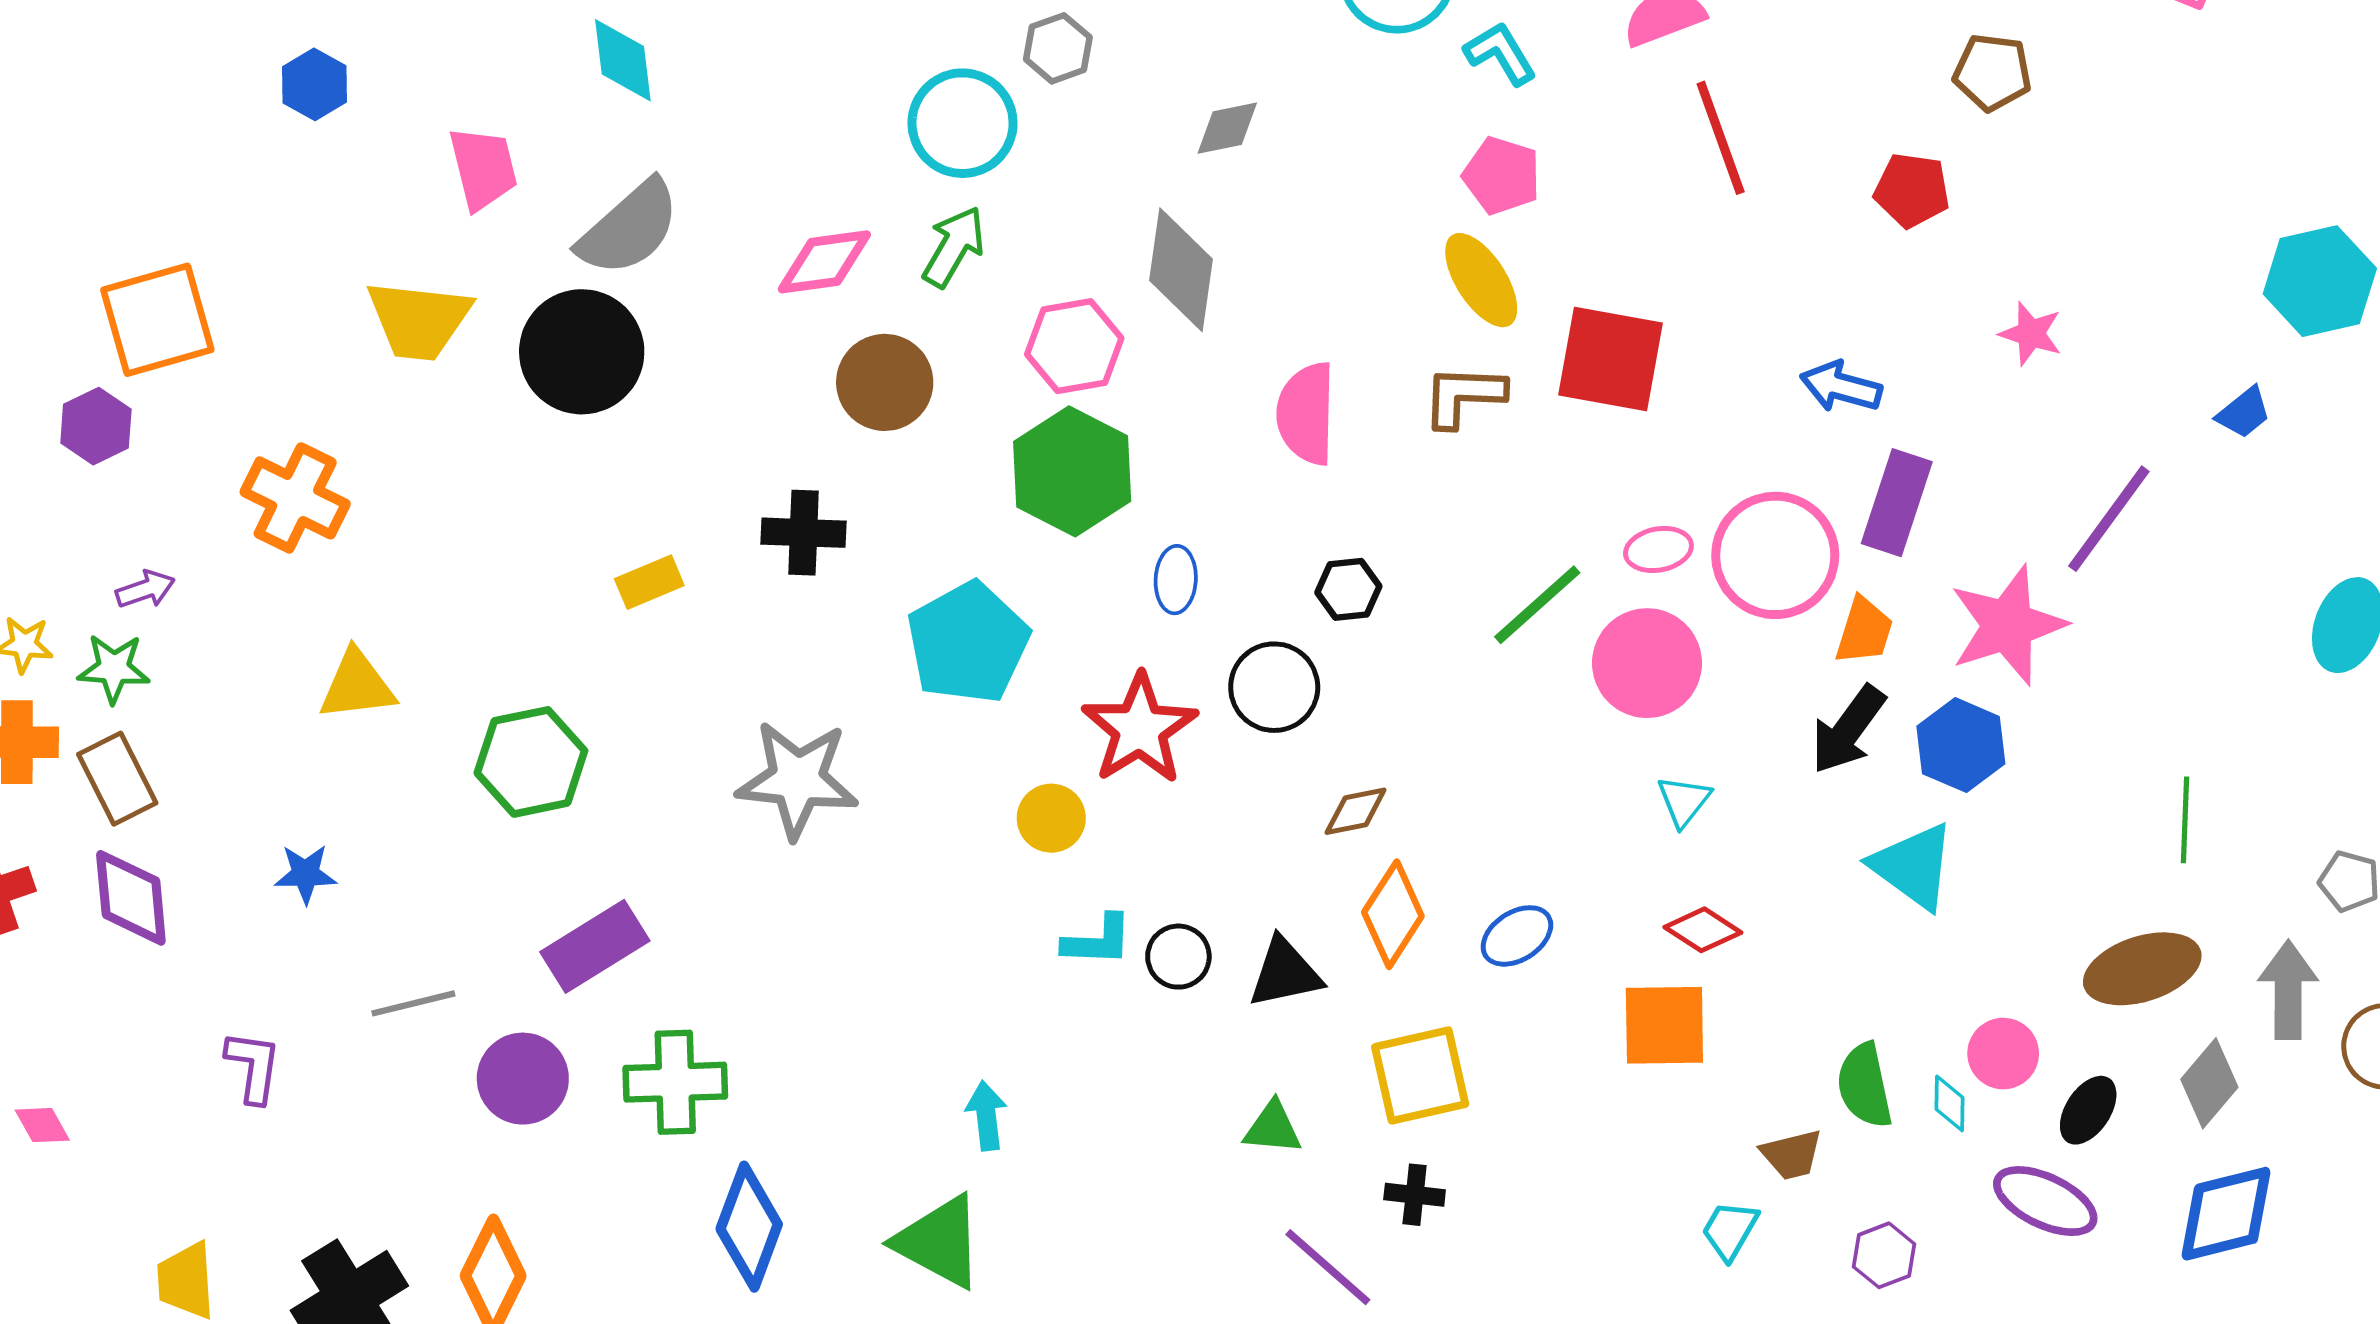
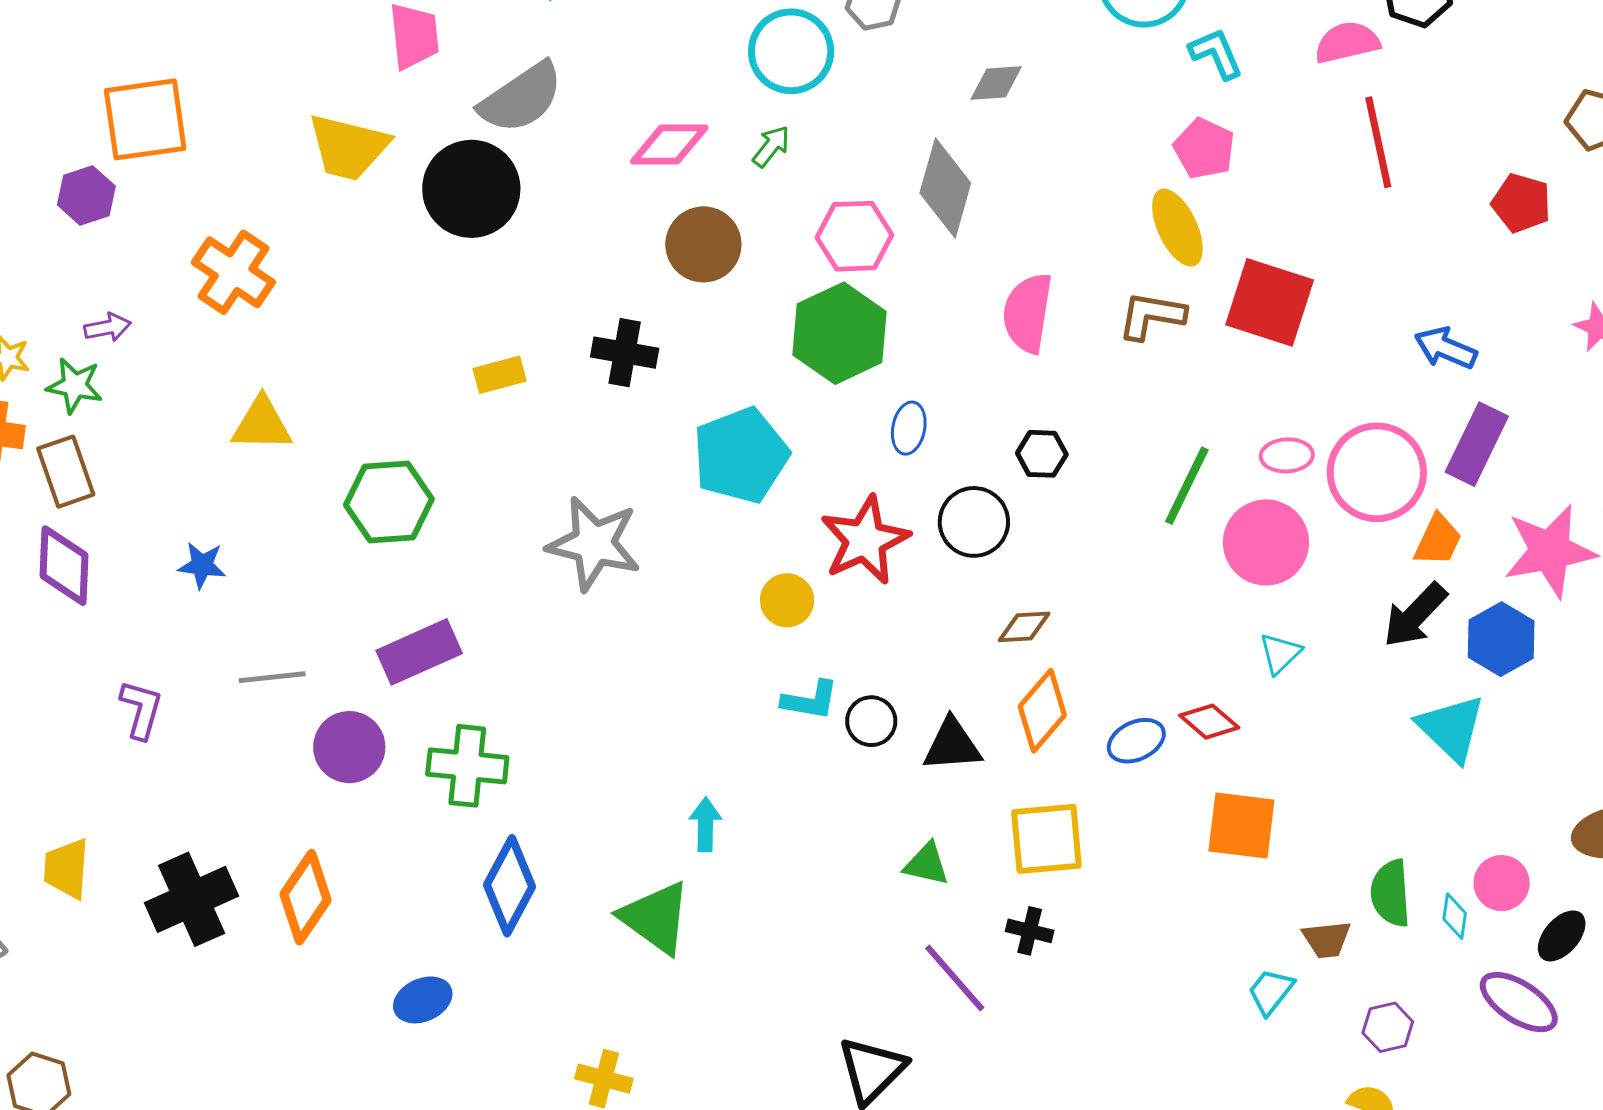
green arrow: (954, 247) -> (771, 146), size x0.7
green line: (1537, 605) -> (1187, 486), turned -30
red diamond: (1703, 930) -> (1209, 722), moved

